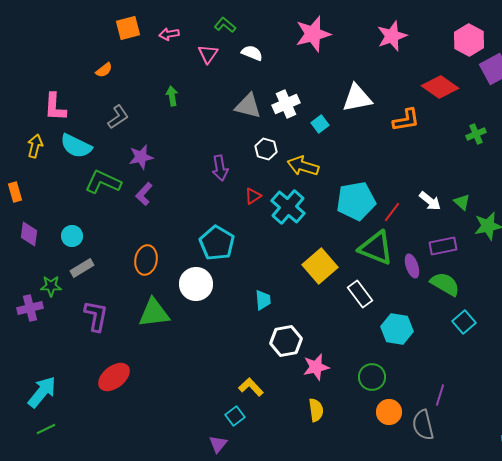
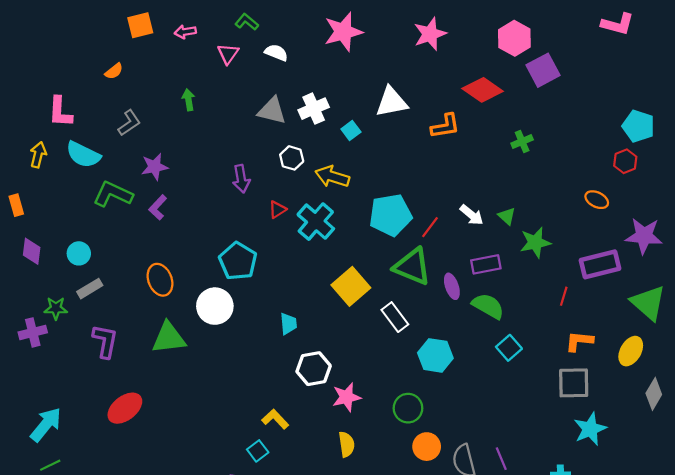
orange ellipse: (146, 260) -> (160, 280), turned -32
purple line: (440, 395) -> (501, 459), moved, turned -40

